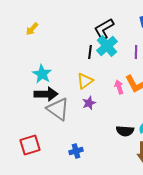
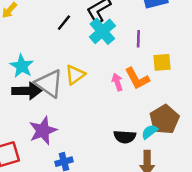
black line: (90, 52) -> (64, 23), moved, turned 32
purple star: (89, 103) -> (43, 131), moved, size x1.6
gray triangle: (58, 109) -> (49, 83), moved

